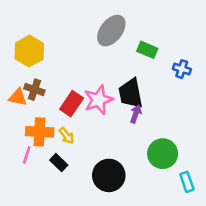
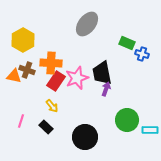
green rectangle: (147, 50) -> (127, 43), moved
orange cross: (40, 132) -> (51, 63), moved
cyan rectangle: (187, 182) -> (150, 130), moved, turned -70

